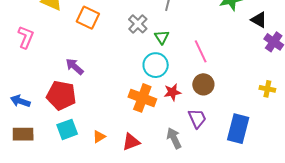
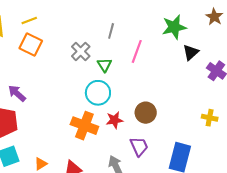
black triangle: (259, 20) -> (191, 52), moved, turned 48
pink line: (201, 51) -> (137, 51), moved, turned 45

